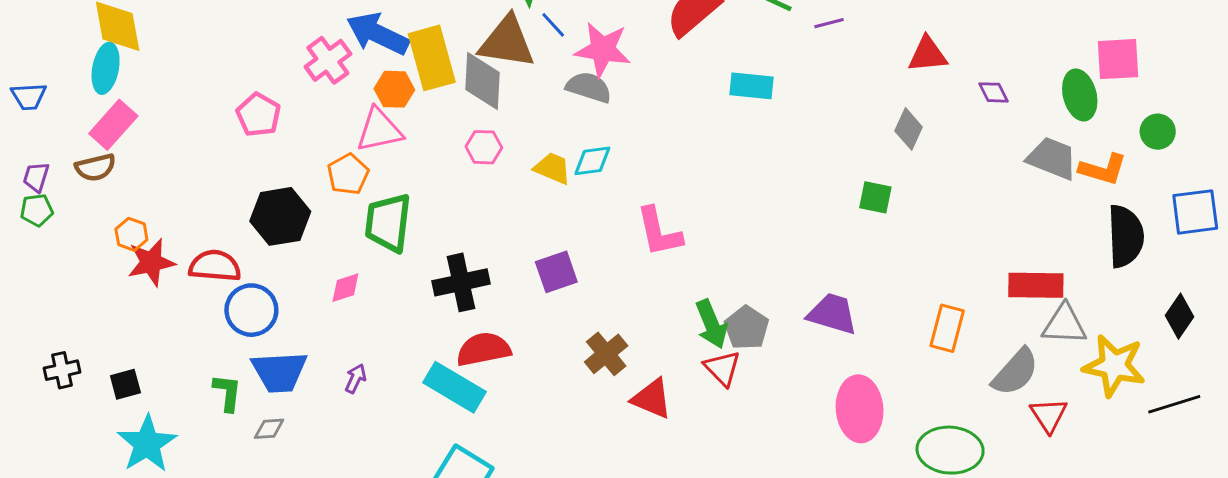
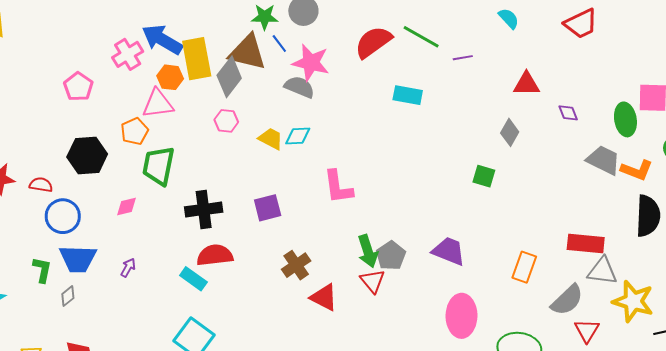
gray diamond: (482, 81) -> (229, 77), turned 30
red semicircle: (215, 266) -> (41, 185), size x0.7
cyan rectangle: (454, 387) -> (193, 279), size x0.7
gray diamond: (269, 429) -> (68, 296), turned -40

